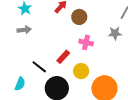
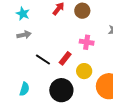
brown circle: (79, 17) -> (82, 11), moved
black line: (39, 67) -> (43, 59), moved

